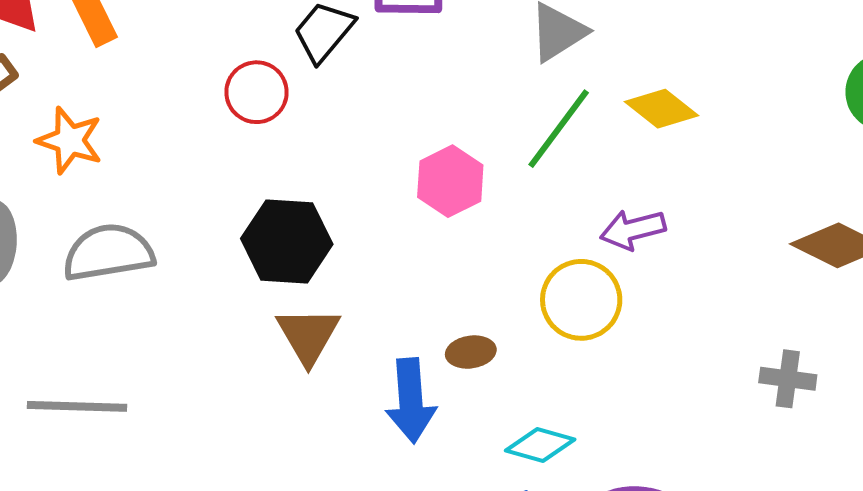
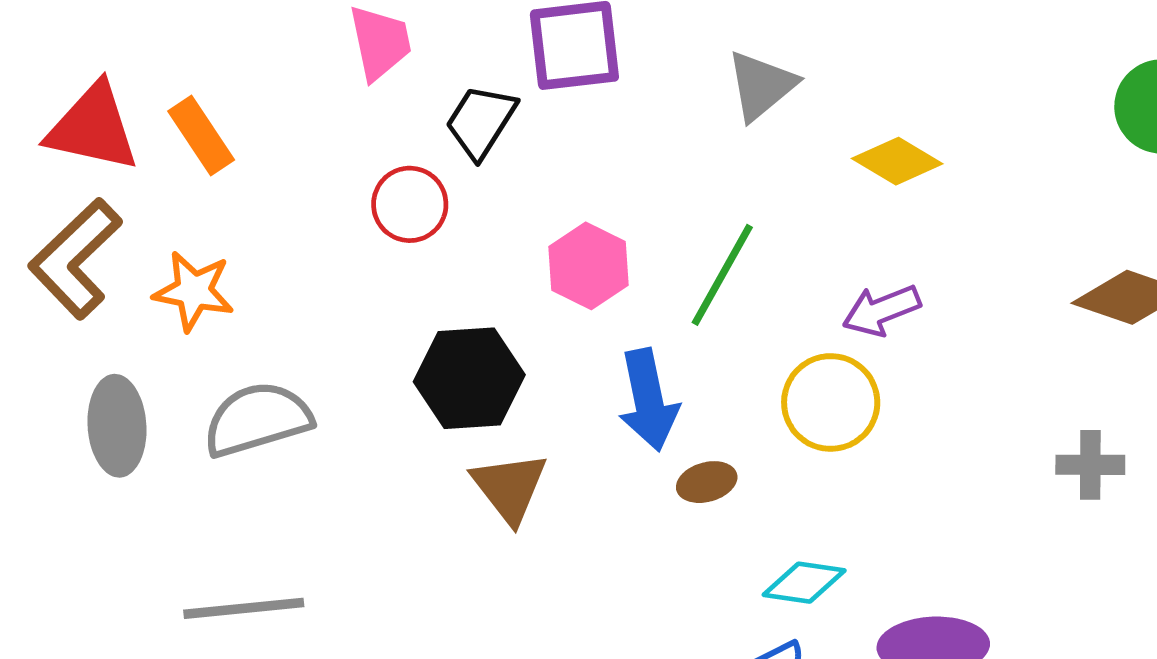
green line: (559, 129) -> (722, 275), moved
pink hexagon: (450, 181) -> (589, 266), moved
blue arrow: (411, 401) -> (648, 400), moved

